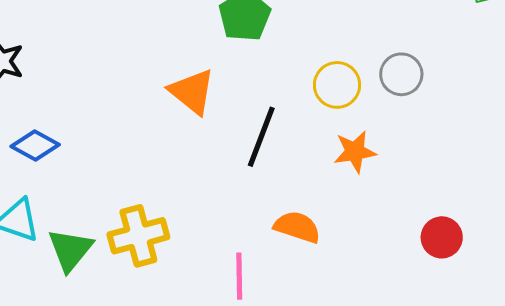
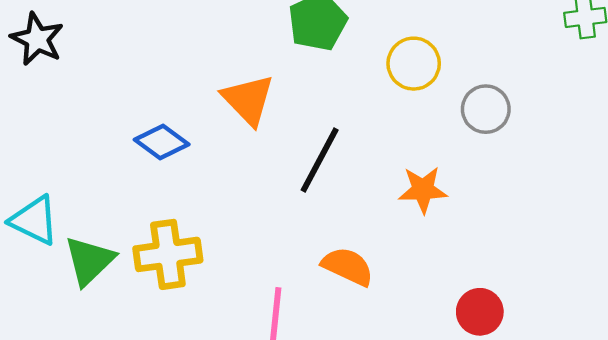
yellow circle: (337, 85) -> (414, 64), moved
blue diamond: (35, 145) -> (162, 142), moved
red circle: (442, 237) -> (480, 312), moved

